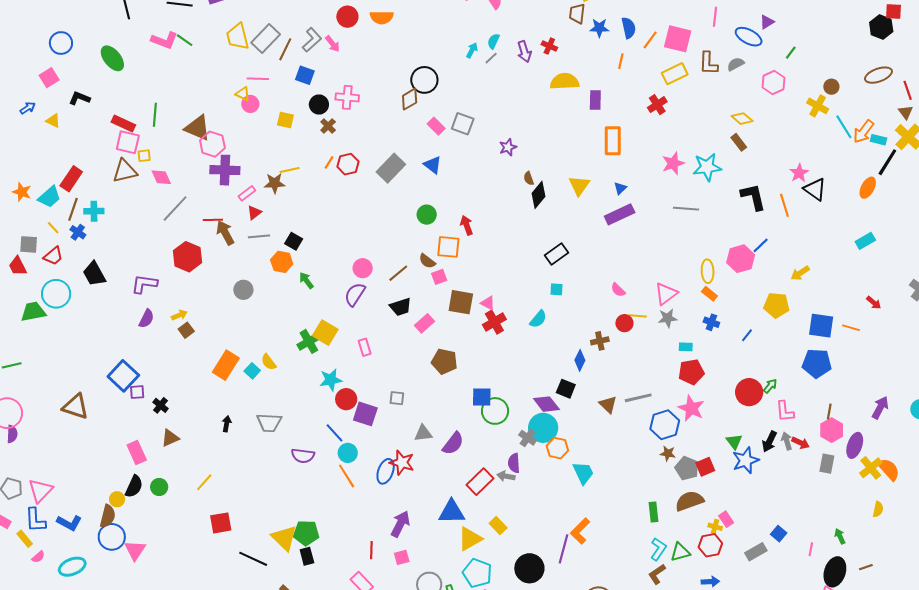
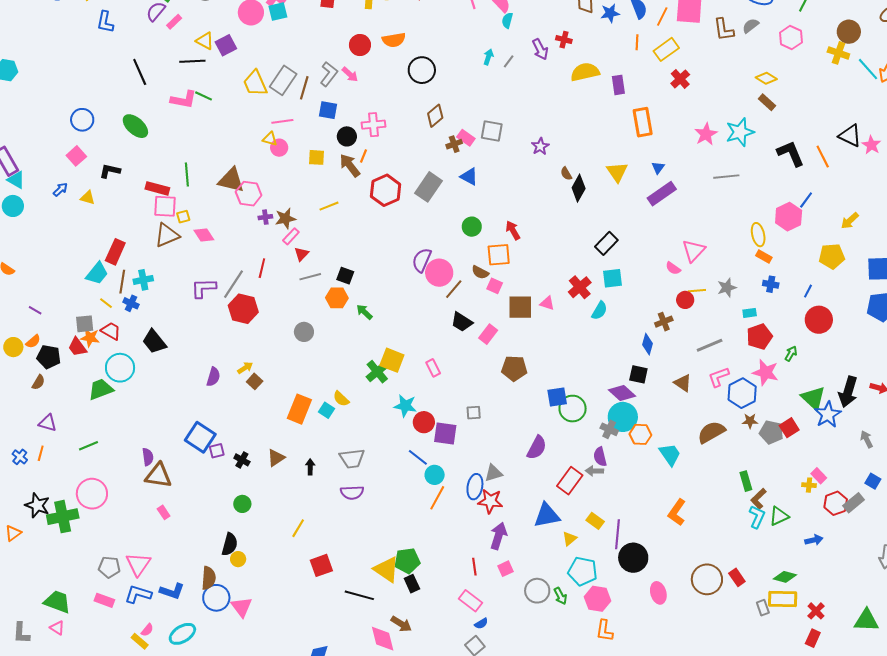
cyan semicircle: (493, 41) -> (507, 20), moved
yellow rectangle: (675, 74) -> (666, 49), moved
black circle: (424, 80) -> (422, 70), moved
brown circle: (831, 87) -> (849, 32), size x1.5
brown cross: (328, 126) -> (454, 144), moved, turned 35
orange line: (329, 162) -> (363, 156), moved
red hexagon: (348, 164) -> (386, 190), size x1.4
purple cross: (225, 170) -> (265, 217), size x0.5
pink star: (799, 173) -> (871, 145), moved
brown star: (275, 183) -> (285, 218), moved
orange star: (22, 192) -> (90, 338), moved
gray line: (175, 208) -> (233, 284), moved
red line: (213, 220) -> (262, 268), turned -66
brown arrow: (225, 233) -> (350, 165), moved
red trapezoid: (53, 256) -> (111, 331), turned -100
pink circle: (363, 268) -> (439, 273), moved, size x1.4
pink square: (439, 277) -> (495, 286), turned -35
purple L-shape: (144, 284) -> (204, 288), moved
cyan square: (557, 289) -> (612, 278), size x1.5
purple semicircle: (355, 294) -> (422, 260), moved
pink triangle: (666, 294) -> (694, 251), moved
black trapezoid: (401, 307) -> (462, 322), turned 60
red cross: (494, 322) -> (580, 287), moved
cyan star: (331, 380) -> (405, 406), turned 30
green arrow: (770, 386) -> (791, 354), moved
red circle: (749, 392) -> (819, 320), moved
gray line: (638, 398) -> (710, 345), moved
pink L-shape: (785, 411) -> (719, 377), moved, turned 85
gray triangle: (423, 433) -> (493, 473), moved
purple semicircle: (12, 434) -> (148, 457), moved
brown triangle: (170, 438) -> (276, 458), moved
black arrow: (769, 441) -> (848, 392), size x1.4
gray arrow: (787, 441) -> (867, 439), moved
green triangle: (734, 442) -> (813, 398), size x1.5
pink rectangle: (137, 453) -> (164, 512), moved, size x0.6
purple semicircle: (303, 456) -> (352, 492), moved
red star: (402, 463) -> (490, 501), moved
orange line: (347, 476) -> (437, 498), turned 70
green circle: (159, 487) -> (242, 504), moved
yellow circle: (117, 499) -> (238, 559), moved
brown semicircle: (689, 501) -> (711, 432), moved
blue L-shape: (35, 520) -> (138, 594), turned 120
yellow rectangle: (25, 539) -> (140, 641), moved
yellow triangle: (470, 539) -> (570, 539), size x0.6
red hexagon: (710, 545) -> (836, 503), moved
purple line: (563, 549) -> (617, 534), moved
brown L-shape: (657, 574) -> (758, 499), moved

